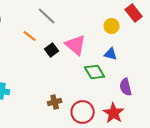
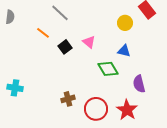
pink triangle: (76, 45) -> (89, 42), size x0.6

